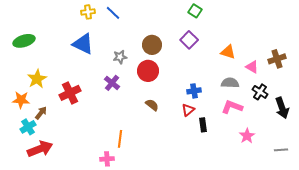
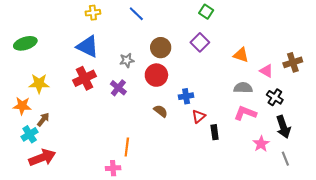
blue line: (113, 13) -> (136, 14), moved
yellow star: (37, 79) -> (39, 84), turned 30
blue cross: (194, 91) -> (186, 96), moved
red cross: (70, 93) -> (85, 78), moved
black arrow: (282, 108) -> (283, 127), moved
gray line: (281, 150) -> (285, 159), moved, turned 72

